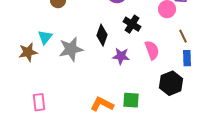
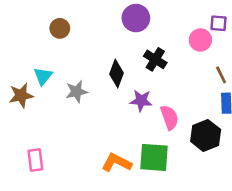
gray star: (71, 49) -> (77, 92), size x0.7
pink semicircle: (152, 50) -> (169, 117), moved
green square: (131, 100) -> (154, 157), size x1.4

